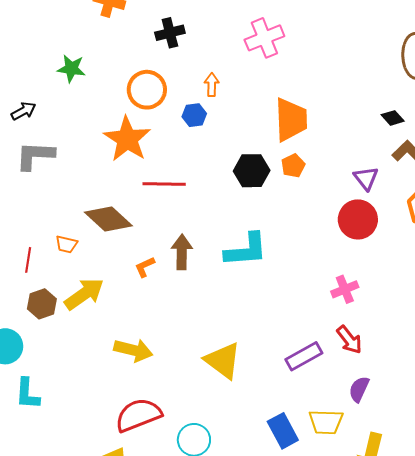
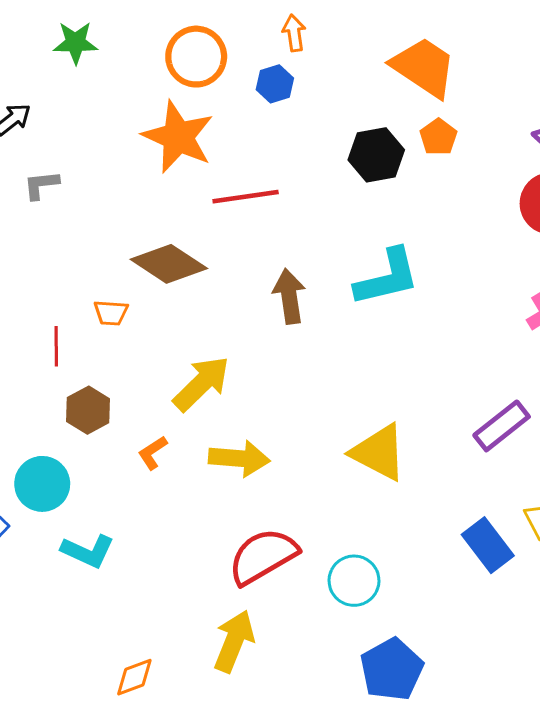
orange trapezoid: (291, 120) -> (424, 67), turned -45
gray L-shape: (35, 156) -> (41, 185), size x0.6
orange L-shape: (145, 267) -> (153, 453), moved
yellow arrow: (84, 294) -> (201, 384), moved
cyan L-shape: (27, 394) -> (88, 551), turned -60

